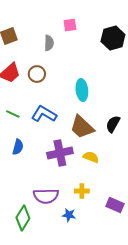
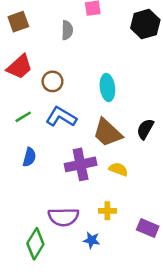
brown circle: (37, 74) -> (52, 81), moved
green line: (13, 114) -> (23, 117), turned -56

